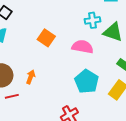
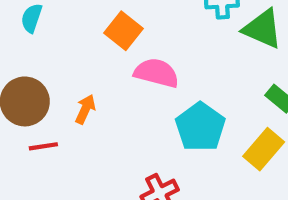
pink semicircle: (83, 47) -> (156, 73), moved

